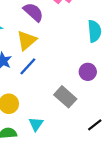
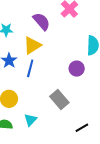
blue line: (28, 66) -> (30, 68), turned -36
purple circle: (88, 72) -> (77, 69), moved

